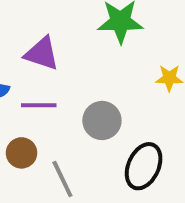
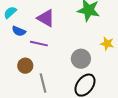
gray circle: (102, 120) -> (81, 59), moved

